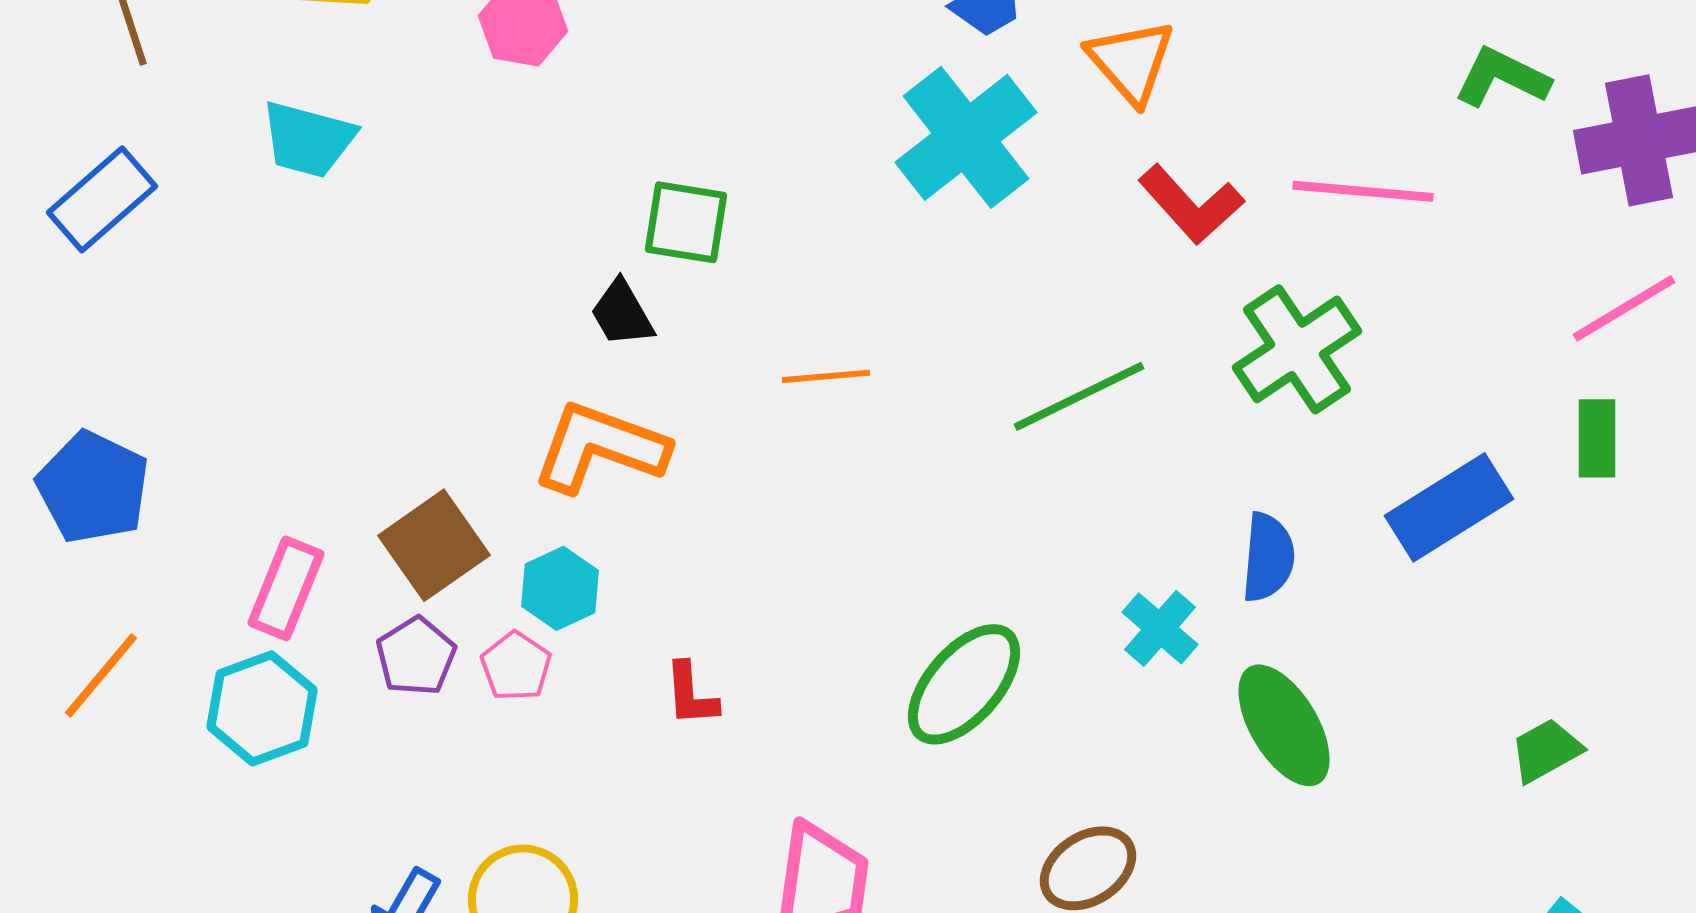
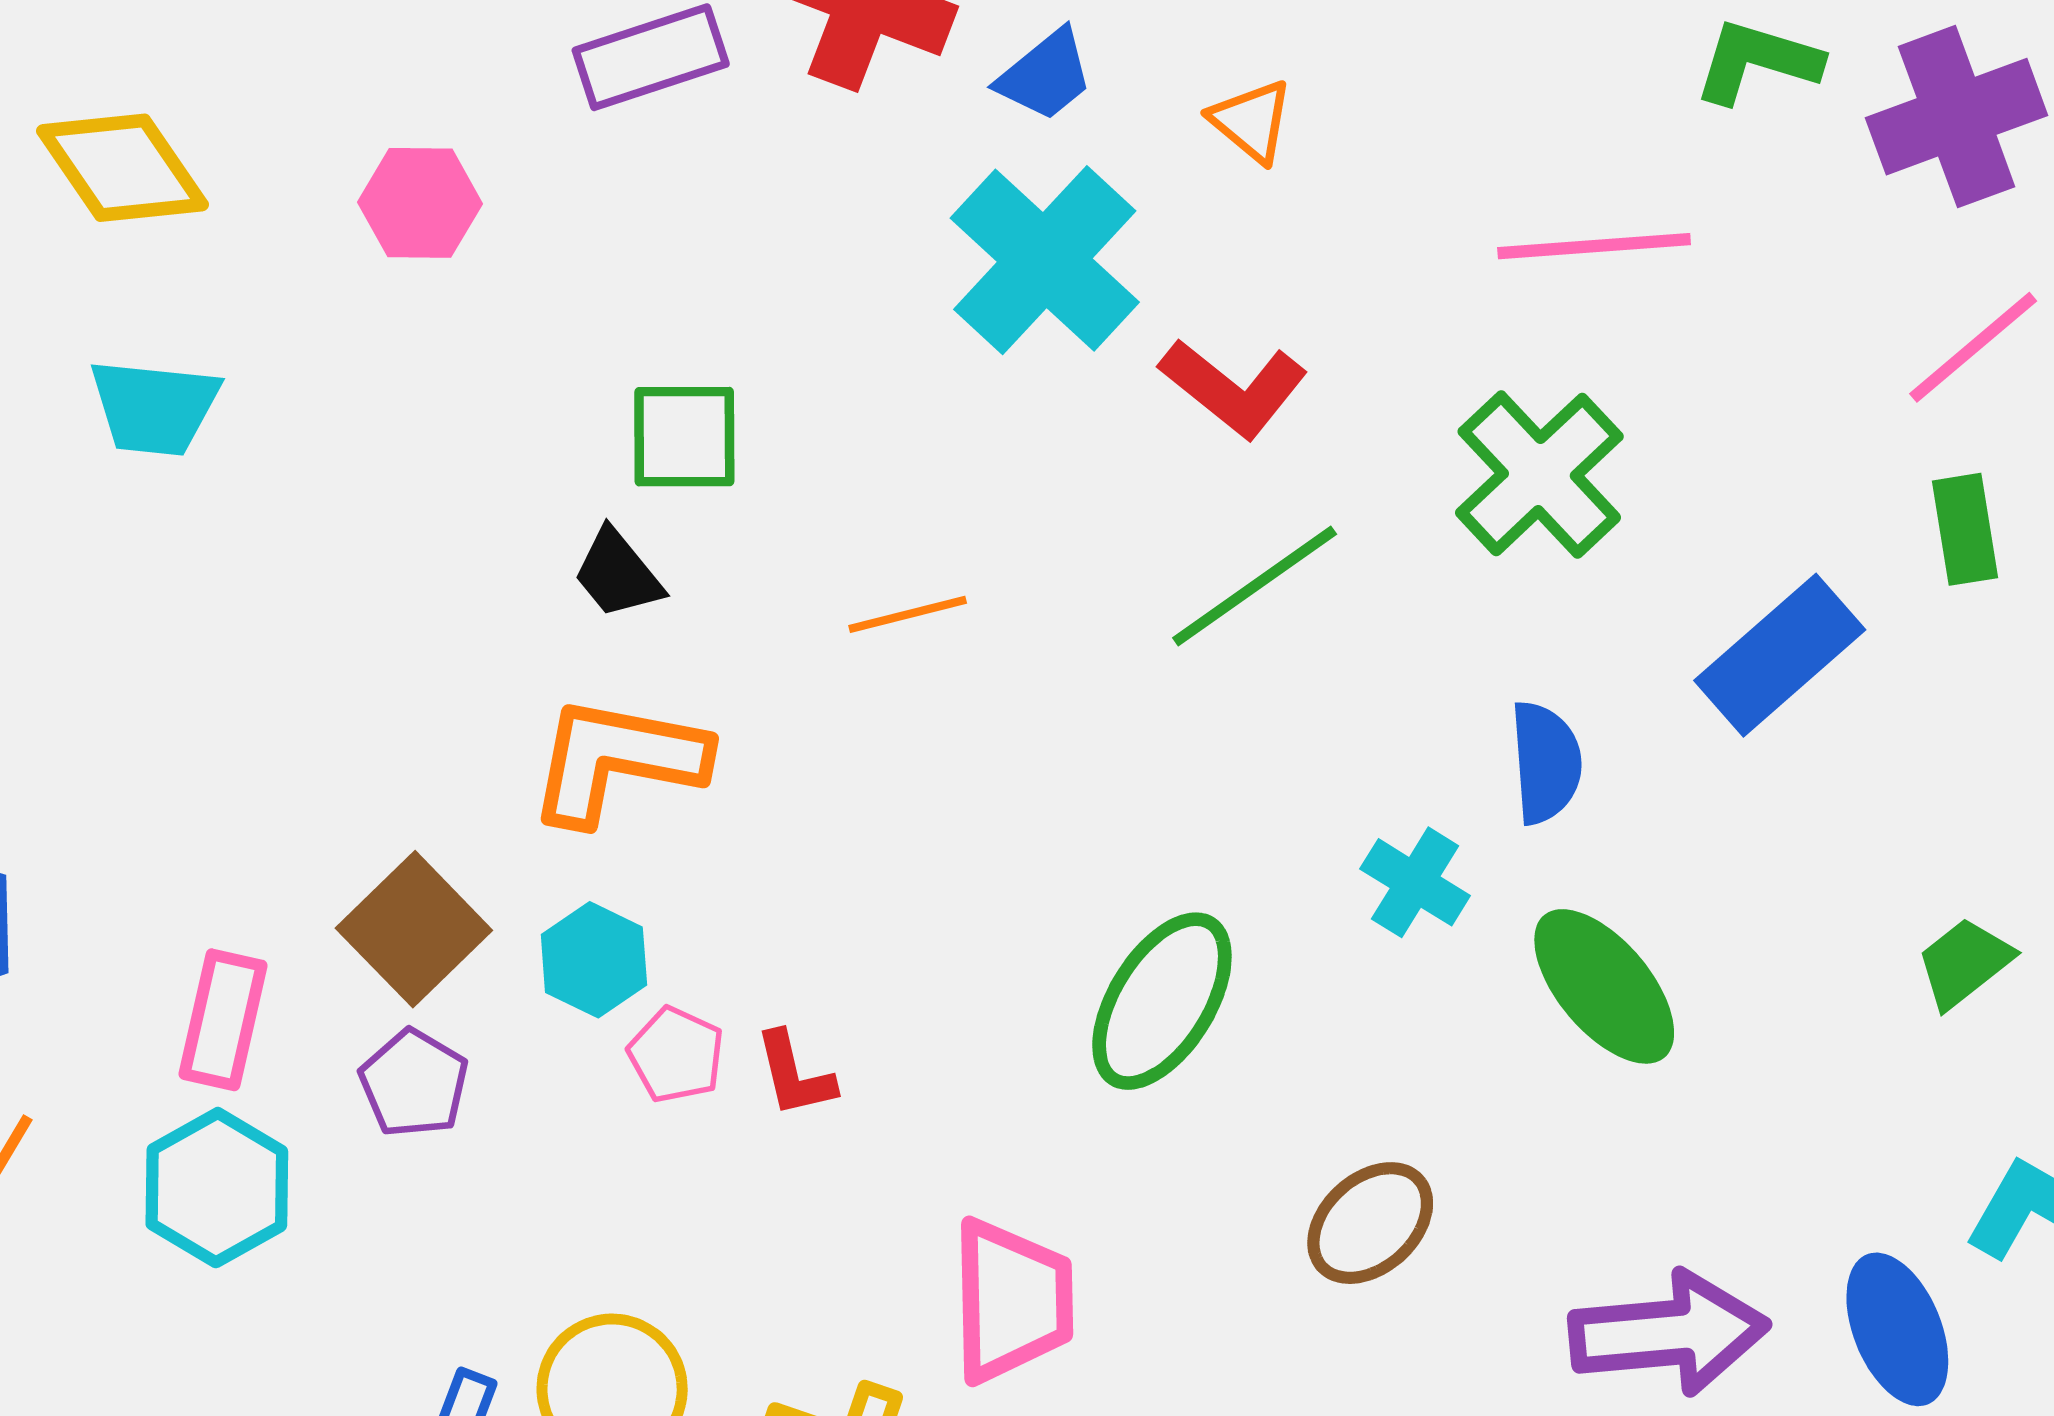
orange triangle: (1131, 61) -> (1251, 121), size x0.7
red L-shape: (1191, 204) -> (1234, 388), moved
pink pentagon: (516, 666) -> (676, 1055), moved

